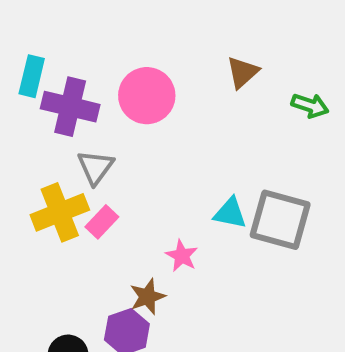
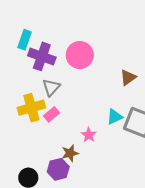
brown triangle: (243, 72) -> (128, 77), moved
cyan triangle: (230, 213) -> (115, 117), turned -42

